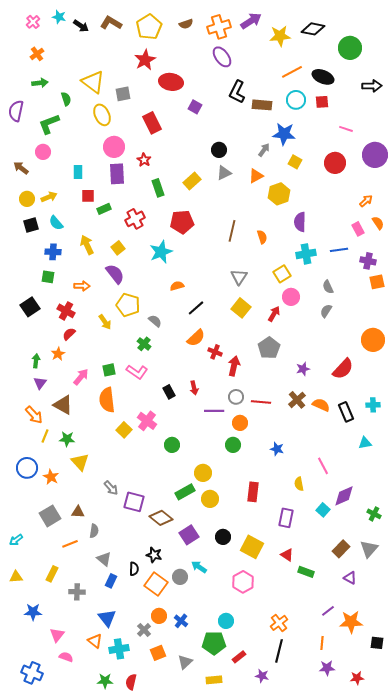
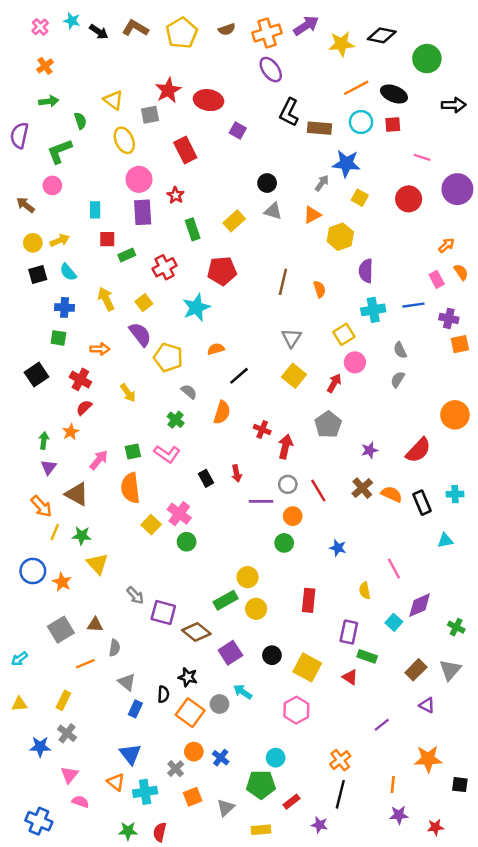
red star: (145, 60) -> (168, 90), moved
yellow triangle: (93, 82) -> (113, 100), size x0.7
gray triangle: (224, 173) -> (273, 211), turned 42
yellow pentagon: (128, 305) -> (168, 357), moved
orange semicircle: (196, 338) -> (222, 412), moved, turned -30
red line: (261, 402) -> (318, 490), turned 54
green circle: (172, 445) -> (187, 542), moved
green rectangle: (306, 572) -> (367, 656), moved
gray cross: (77, 592) -> (67, 733), moved, turned 35
purple line: (328, 611) -> (382, 725), moved

